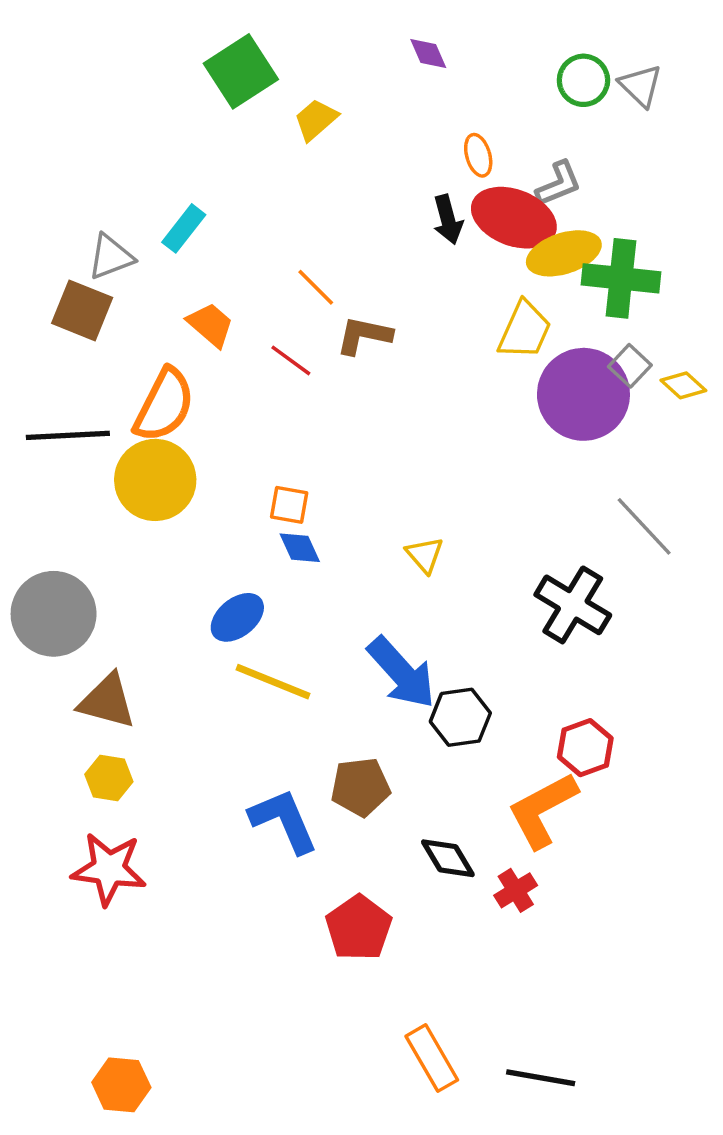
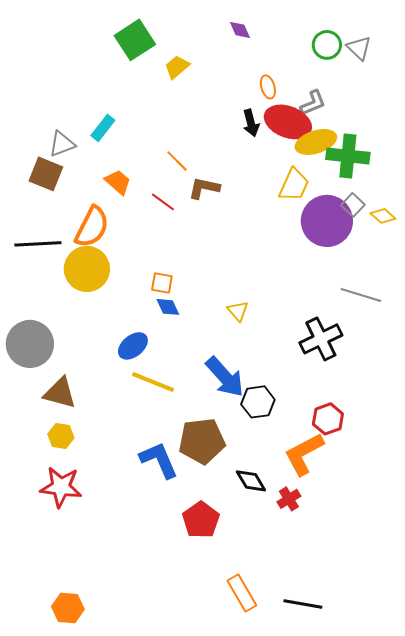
gray line: (644, 526) -> (361, 295), turned -30
black cross: (573, 605) -> (321, 339), turned 33
brown pentagon: (360, 787) -> (202, 441), size x1.4

